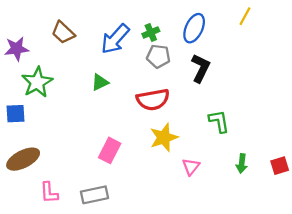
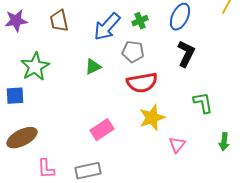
brown trapezoid: (63, 32) -> (59, 21), turned 35
purple star: (17, 49) -> (16, 21), moved
gray pentagon: (158, 56) -> (133, 52), moved
pink rectangle: (110, 150) -> (102, 130), turned 30

